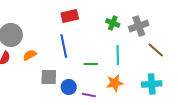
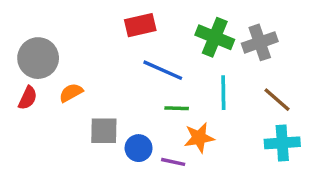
green cross: (113, 23) -> (215, 37), size x1.5
blue line: (64, 46) -> (163, 70), moved, turned -55
brown line: (156, 50) -> (277, 100), moved
orange star: (115, 83) -> (199, 138), moved

